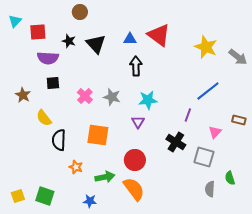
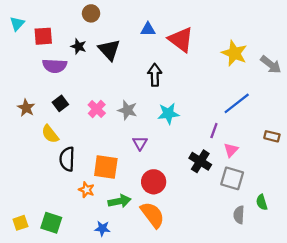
blue triangle: (130, 39) -> (148, 29), moved
black square: (53, 83) -> (60, 103), moved, turned -32
purple triangle: (138, 122) -> (140, 143), moved
pink triangle: (215, 132) -> (231, 150), moved
orange square: (98, 135) -> (106, 167), moved

